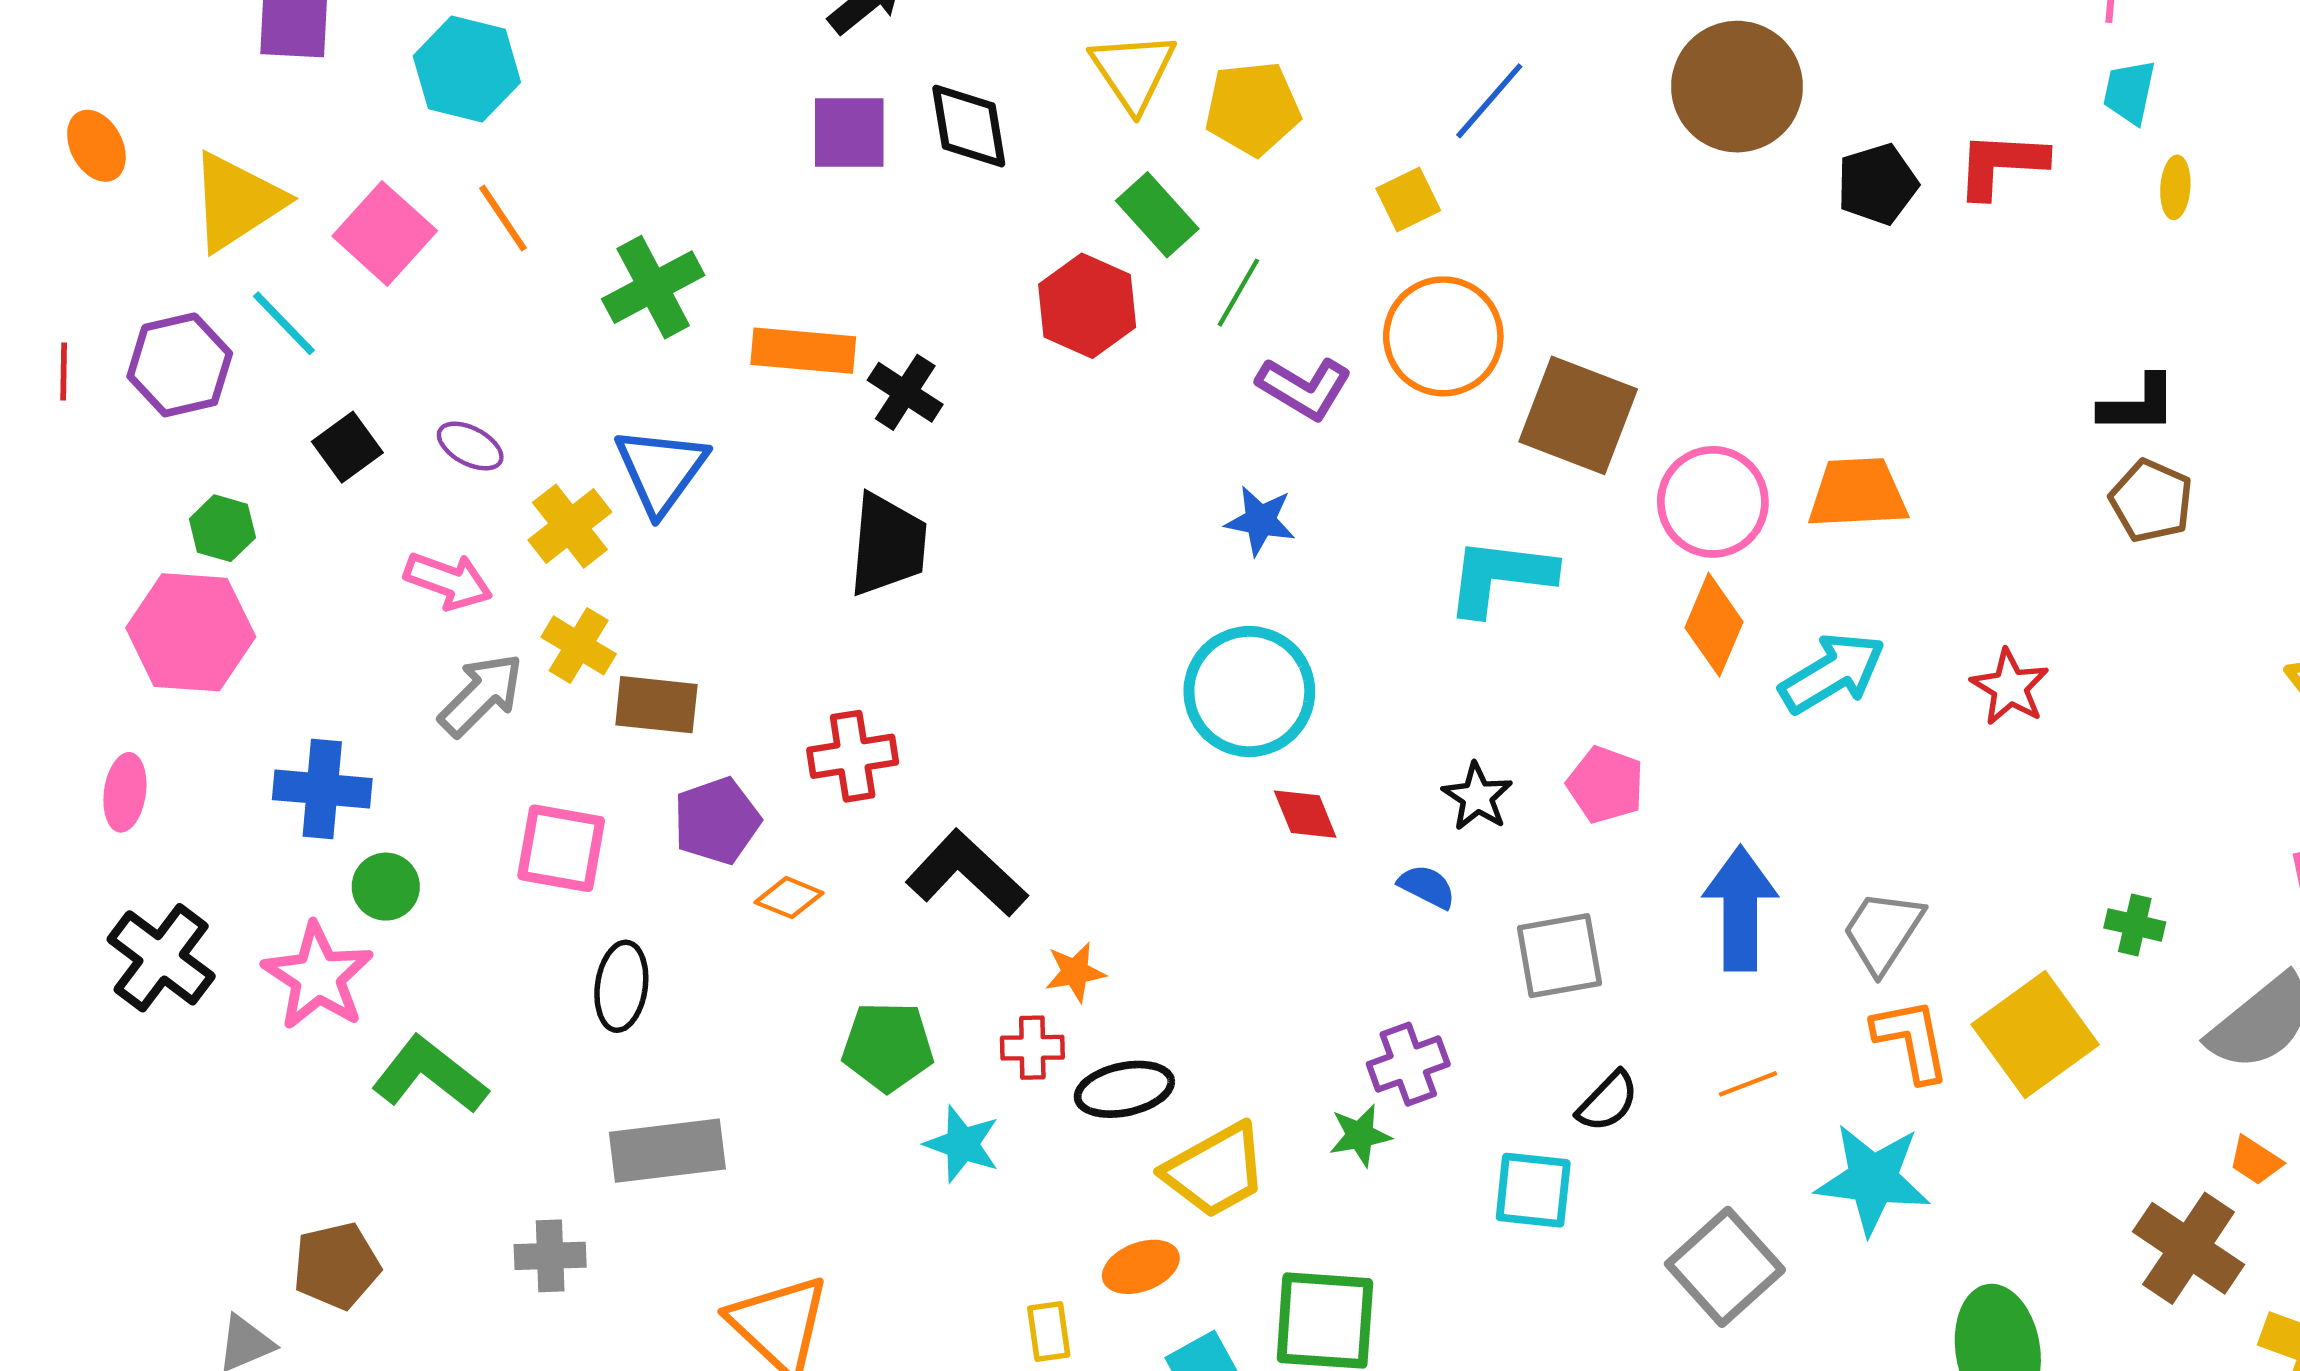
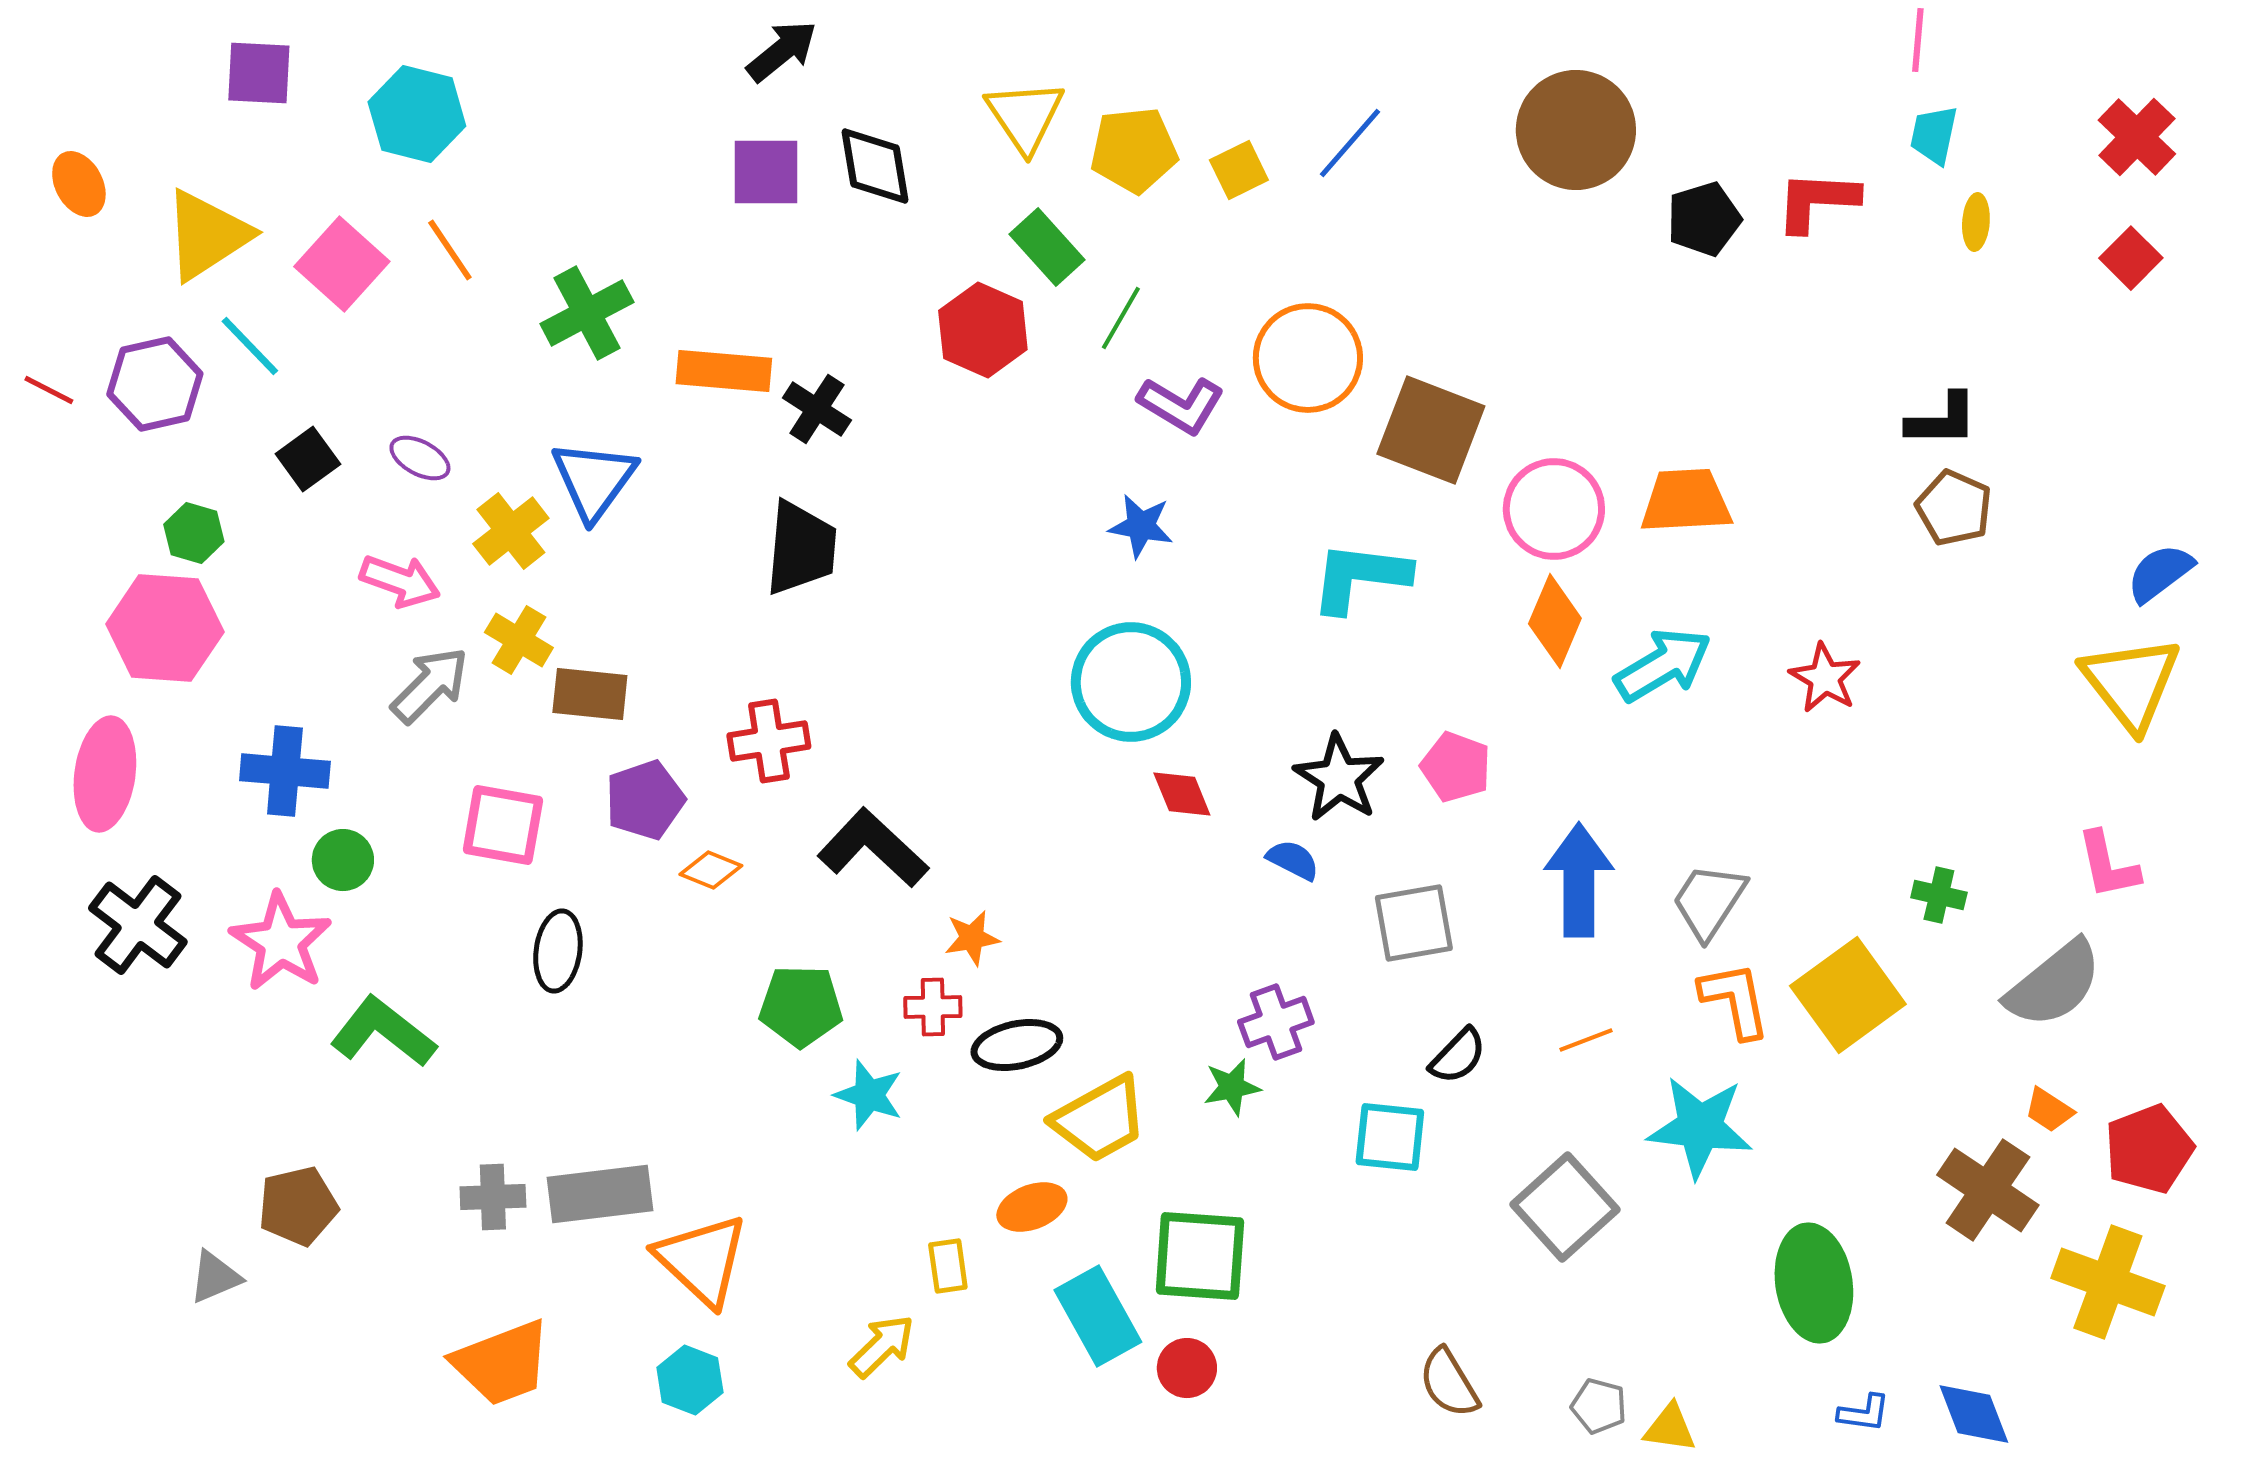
yellow square: (1408, 199) -> (1239, 170), moved
red line: (64, 371) -> (49, 390), turned -64
pink ellipse: (125, 792) -> (105, 774), size x1.6
black star: (1477, 797) -> (1339, 778), size x1.4
gray rectangle: (667, 1151) -> (600, 1194), moved

